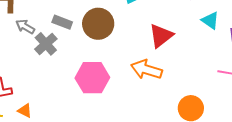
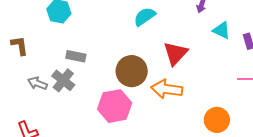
brown circle: (98, 24) -> (132, 71), moved
gray arrow: (25, 27) -> (37, 83), moved

